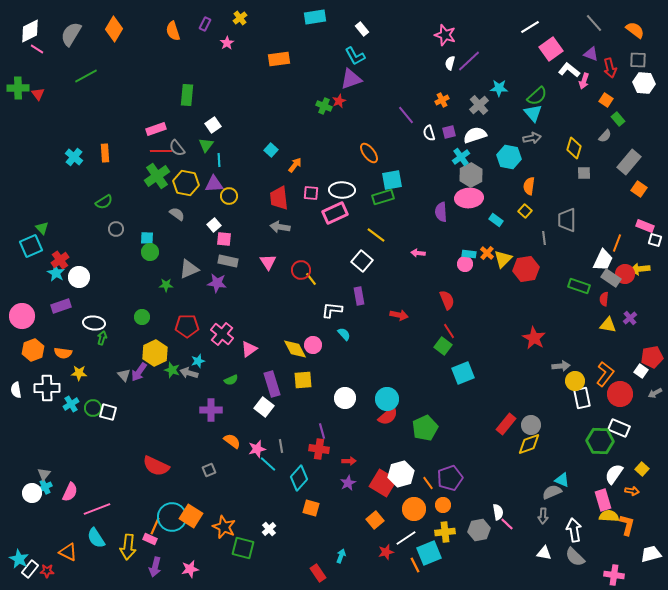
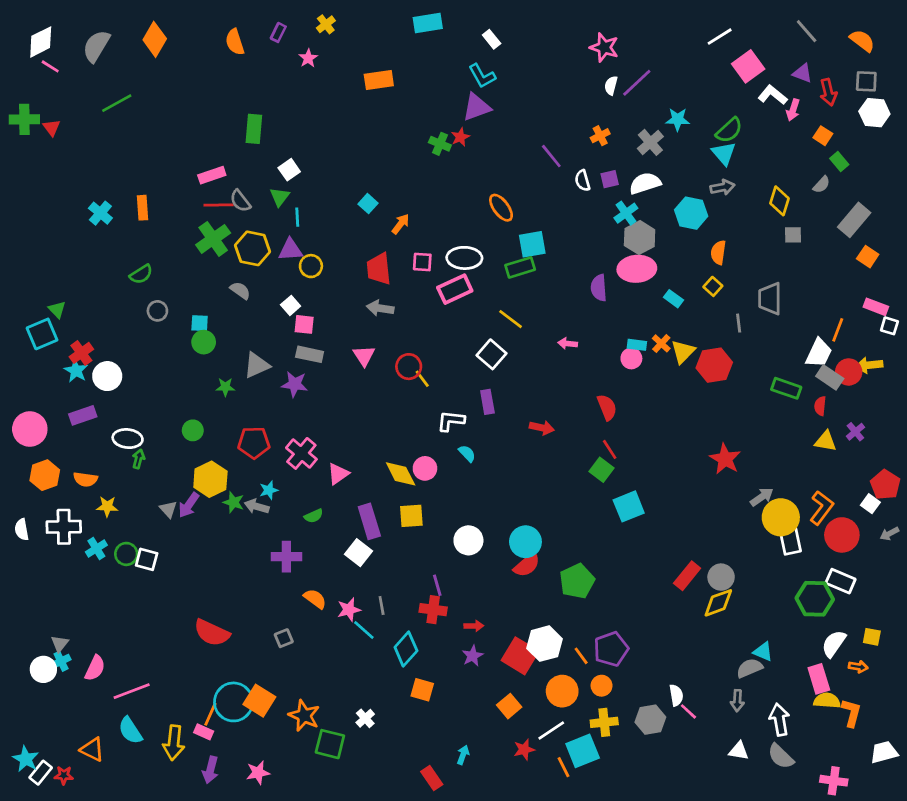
red pentagon: (652, 357) -> (885, 485), turned -30
gray arrow: (561, 366) -> (762, 497), turned -30
yellow circle: (575, 381) -> (781, 517), size x1.4
yellow square: (642, 469) -> (872, 637), turned -32

